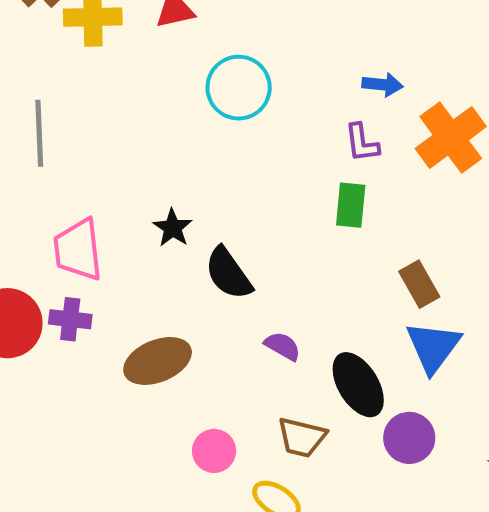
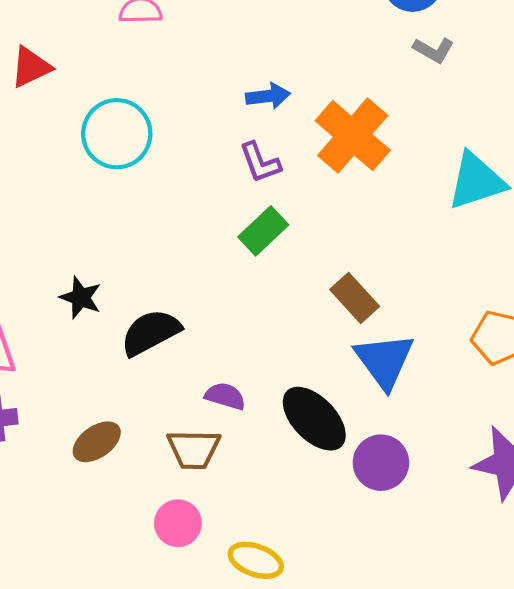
green rectangle: (351, 205) -> (263, 231), turned 54
black semicircle: (228, 273) -> (151, 332), turned 110
brown ellipse: (158, 361) -> (97, 442), size x0.7
brown trapezoid: (302, 437) -> (194, 449), moved

